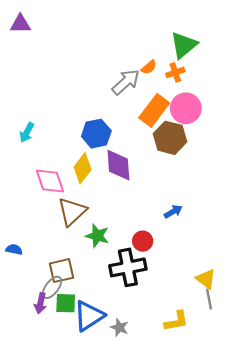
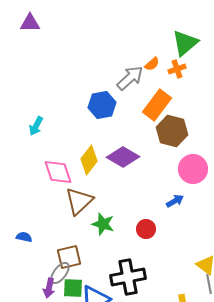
pink circle: (186, 108) -> (193, 169), moved
blue hexagon: (96, 134) -> (102, 105), moved
purple diamond: (118, 165) -> (123, 157), turned -56
black cross: (128, 267) -> (128, 277), moved

